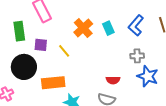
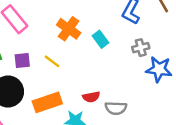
cyan rectangle: (108, 28) -> (100, 39), moved
red semicircle: (113, 80) -> (91, 97), moved

